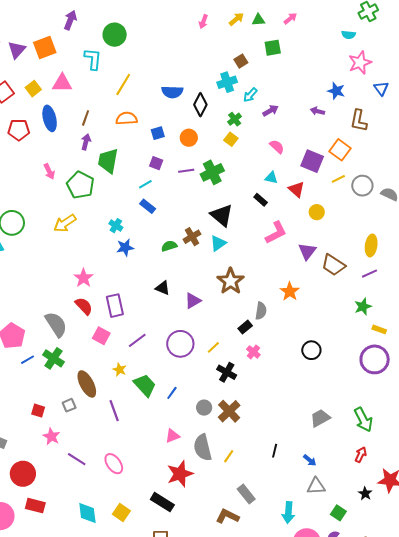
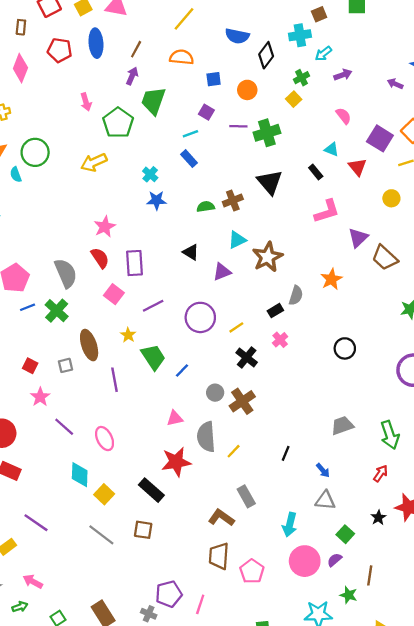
yellow circle: (317, 212) -> (391, 198), moved
cyan triangle: (218, 243) -> (237, 240), moved
cyan diamond: (87, 513) -> (80, 475), moved

